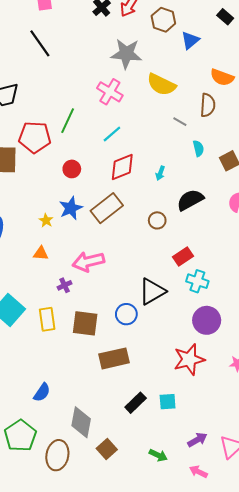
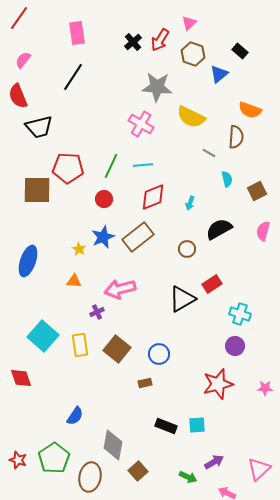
black rectangle: (225, 17) -> (240, 51), moved
black line: (40, 43) -> (73, 77), turned 68
green line: (68, 121) -> (111, 166), moved
cyan line: (112, 134) -> (143, 165), turned 36
cyan cross: (197, 281) -> (240, 314), moved
black triangle: (152, 291) -> (182, 299), moved
blue circle: (126, 314) -> (159, 354), moved
purple circle: (207, 320) -> (235, 346), size x0.7
brown square: (85, 323) -> (117, 349), turned 32
brown rectangle: (114, 358) -> (145, 383), size x0.5
black rectangle: (136, 403) -> (166, 426), turned 65
purple arrow: (197, 440) -> (214, 462), moved

